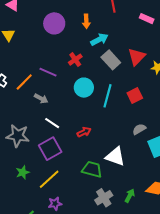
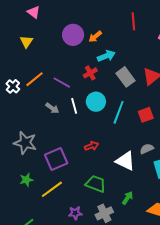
orange arrow: (86, 21) -> (95, 37), moved, turned 48
cyan arrow: (99, 39) -> (106, 56), moved
orange line: (24, 82) -> (35, 79), moved
white line: (52, 123) -> (74, 106), moved, turned 35
white triangle: (115, 156) -> (125, 161), moved
green arrow: (130, 196) -> (128, 198), moved
purple star: (55, 204) -> (75, 213), moved

